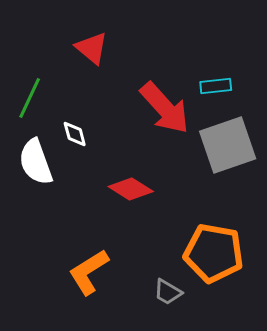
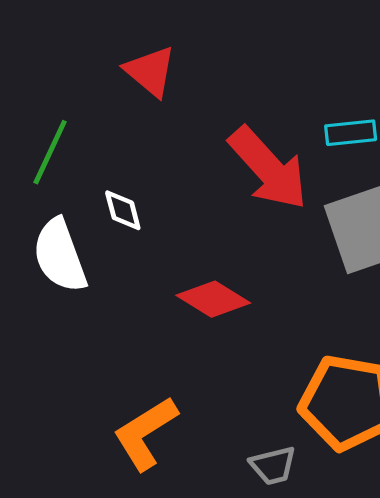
gray trapezoid: (168, 292) -> (273, 466), turned -44

